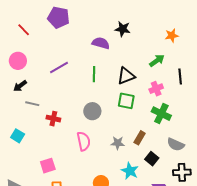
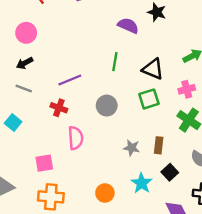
purple line: (59, 67) -> (70, 80), moved
black triangle: (126, 76) -> (153, 69), turned 36
green square: (126, 101) -> (149, 99), turned -36
gray line: (32, 104) -> (24, 89), moved
brown rectangle: (140, 138) -> (159, 145), turned -32
pink semicircle: (84, 141) -> (76, 138), moved

